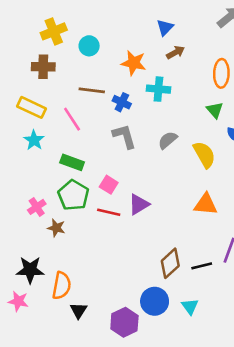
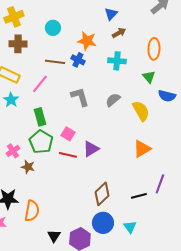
yellow cross: (54, 31) -> (14, 17), moved
cyan cross: (158, 89) -> (117, 61), moved
blue cross: (122, 102) -> (78, 60), moved
pink line: (72, 119) -> (40, 84), turned 72
green rectangle: (72, 162) -> (40, 117), turned 54
orange triangle: (206, 204) -> (142, 149), turned -36
brown diamond: (170, 263) -> (102, 194), moved
black triangle: (79, 310) -> (54, 236), moved

